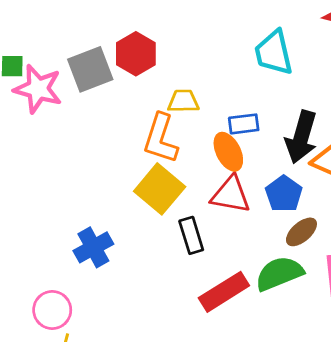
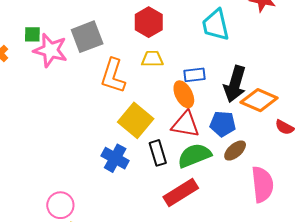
red hexagon: (136, 54) -> (149, 22), moved
orange L-shape: (161, 138) -> (113, 76), moved
blue pentagon: (284, 194) -> (223, 124), turned -30
blue cross: (93, 247) -> (115, 158), moved, turned -32
green semicircle: (279, 273) -> (194, 156), moved

